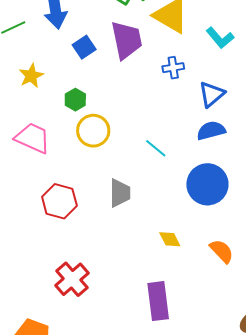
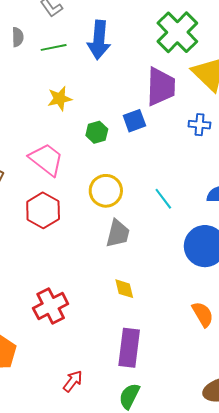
blue square: (84, 47) -> (134, 121), moved
yellow circle: (93, 131) -> (106, 191), moved
red hexagon: (59, 201) -> (43, 210), moved
yellow diamond: (170, 239) -> (124, 289), moved

